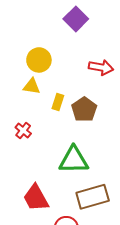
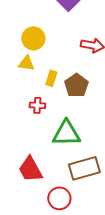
red cross: (23, 130) -> (37, 105), moved, turned -35

